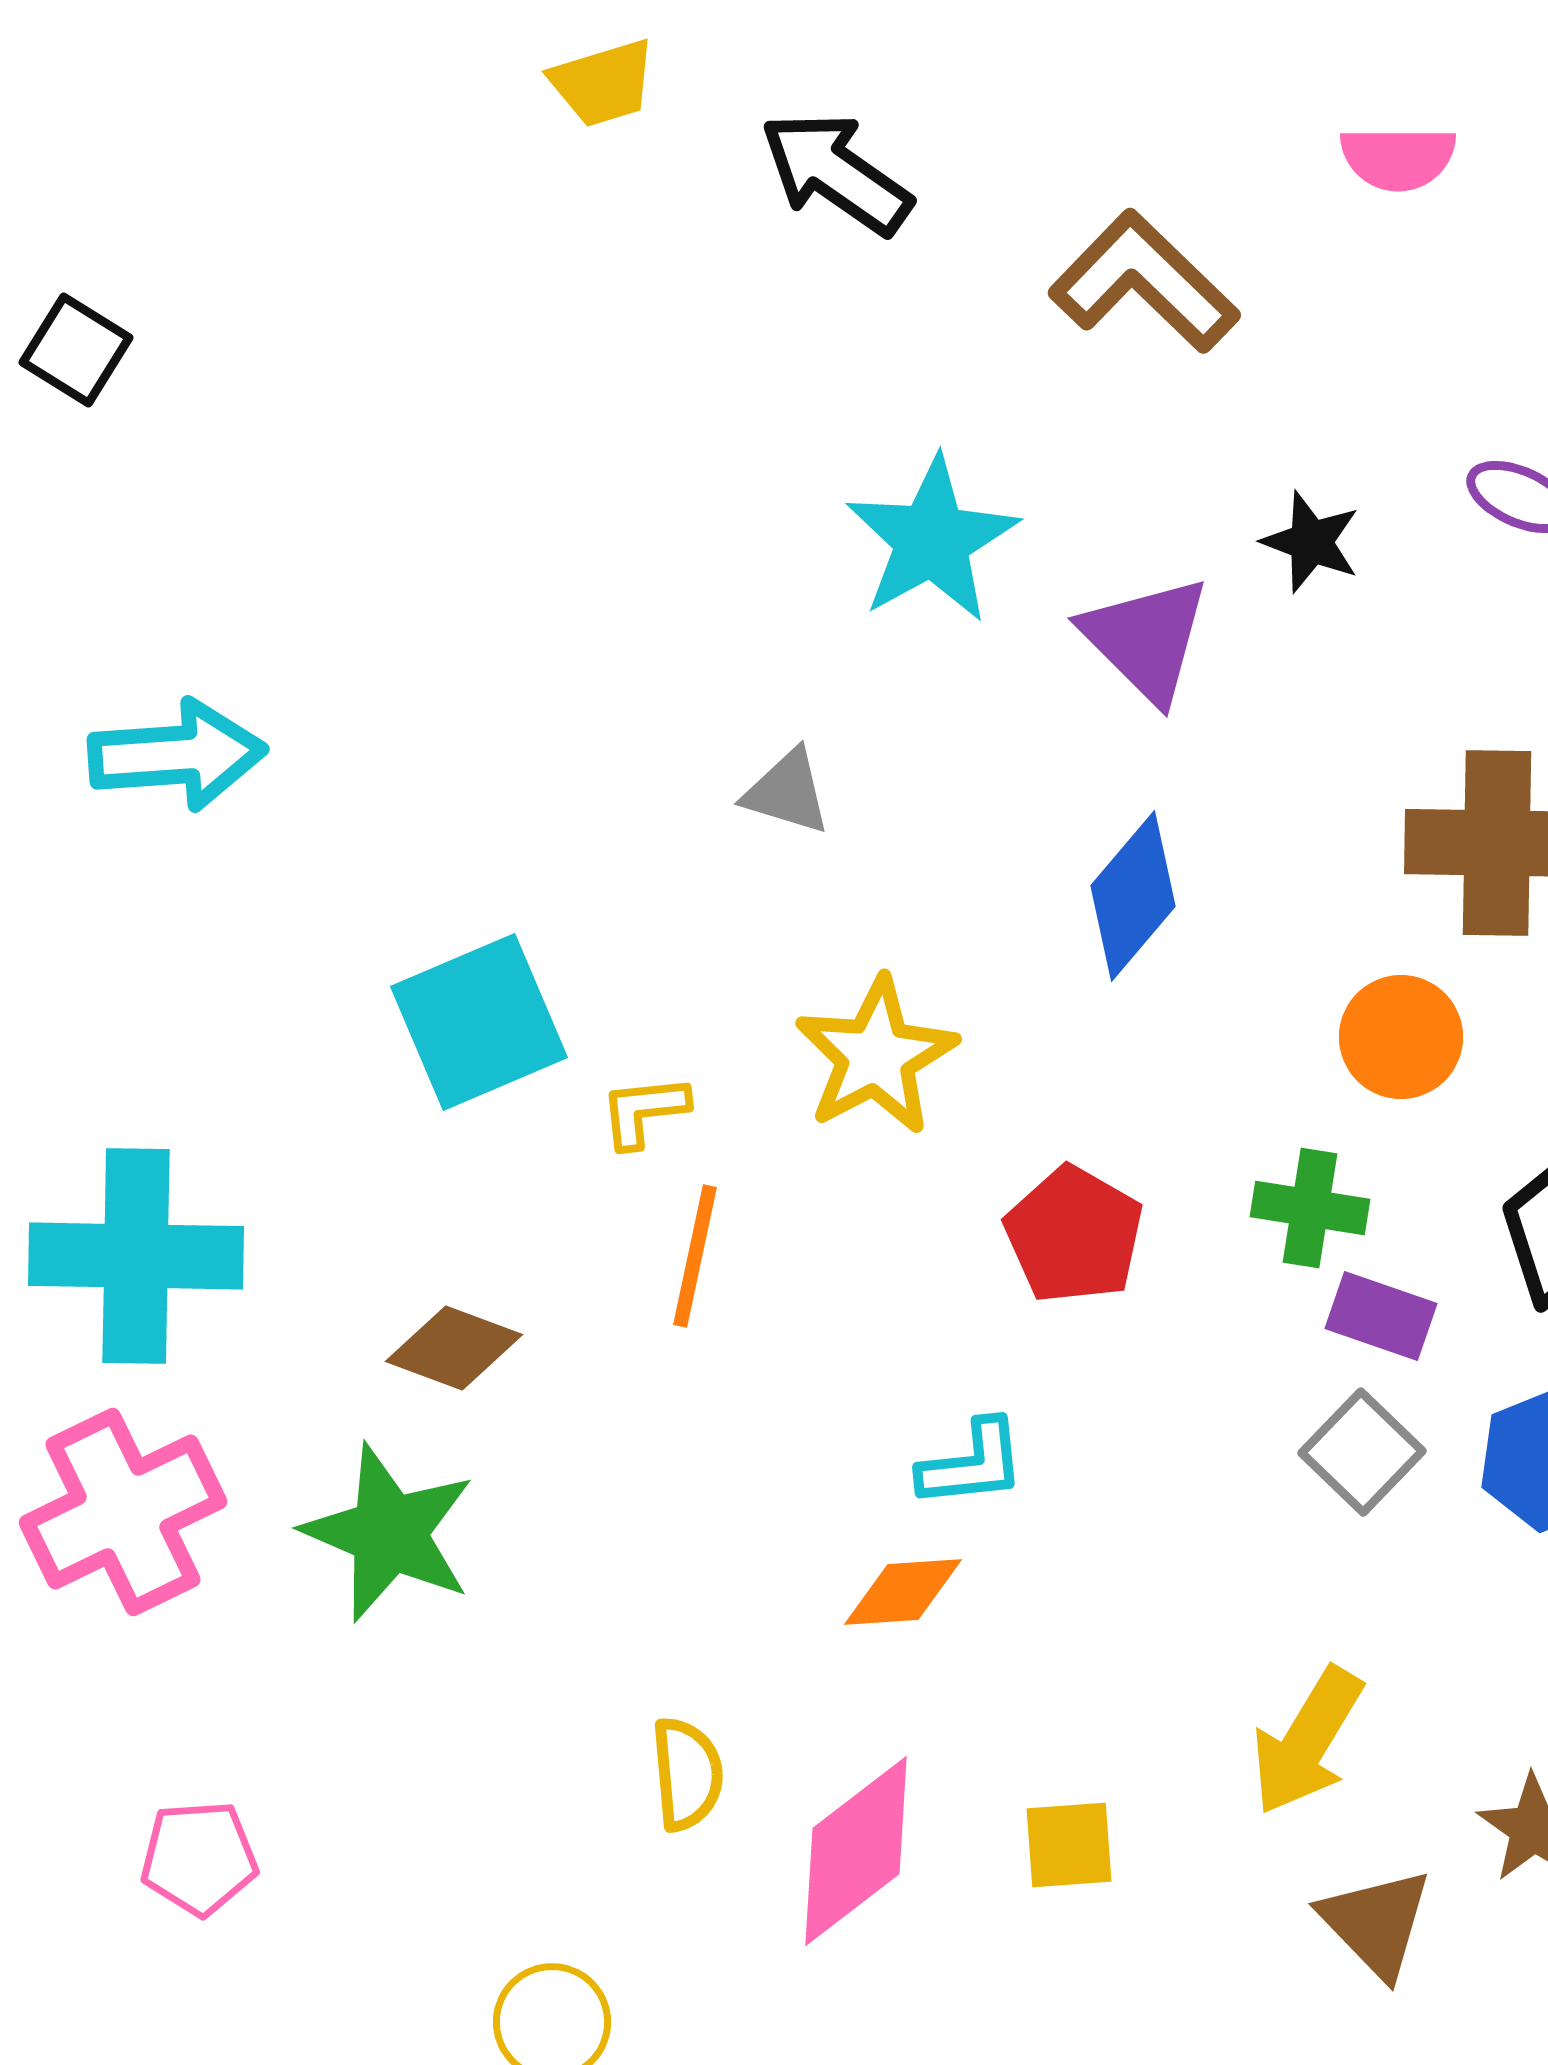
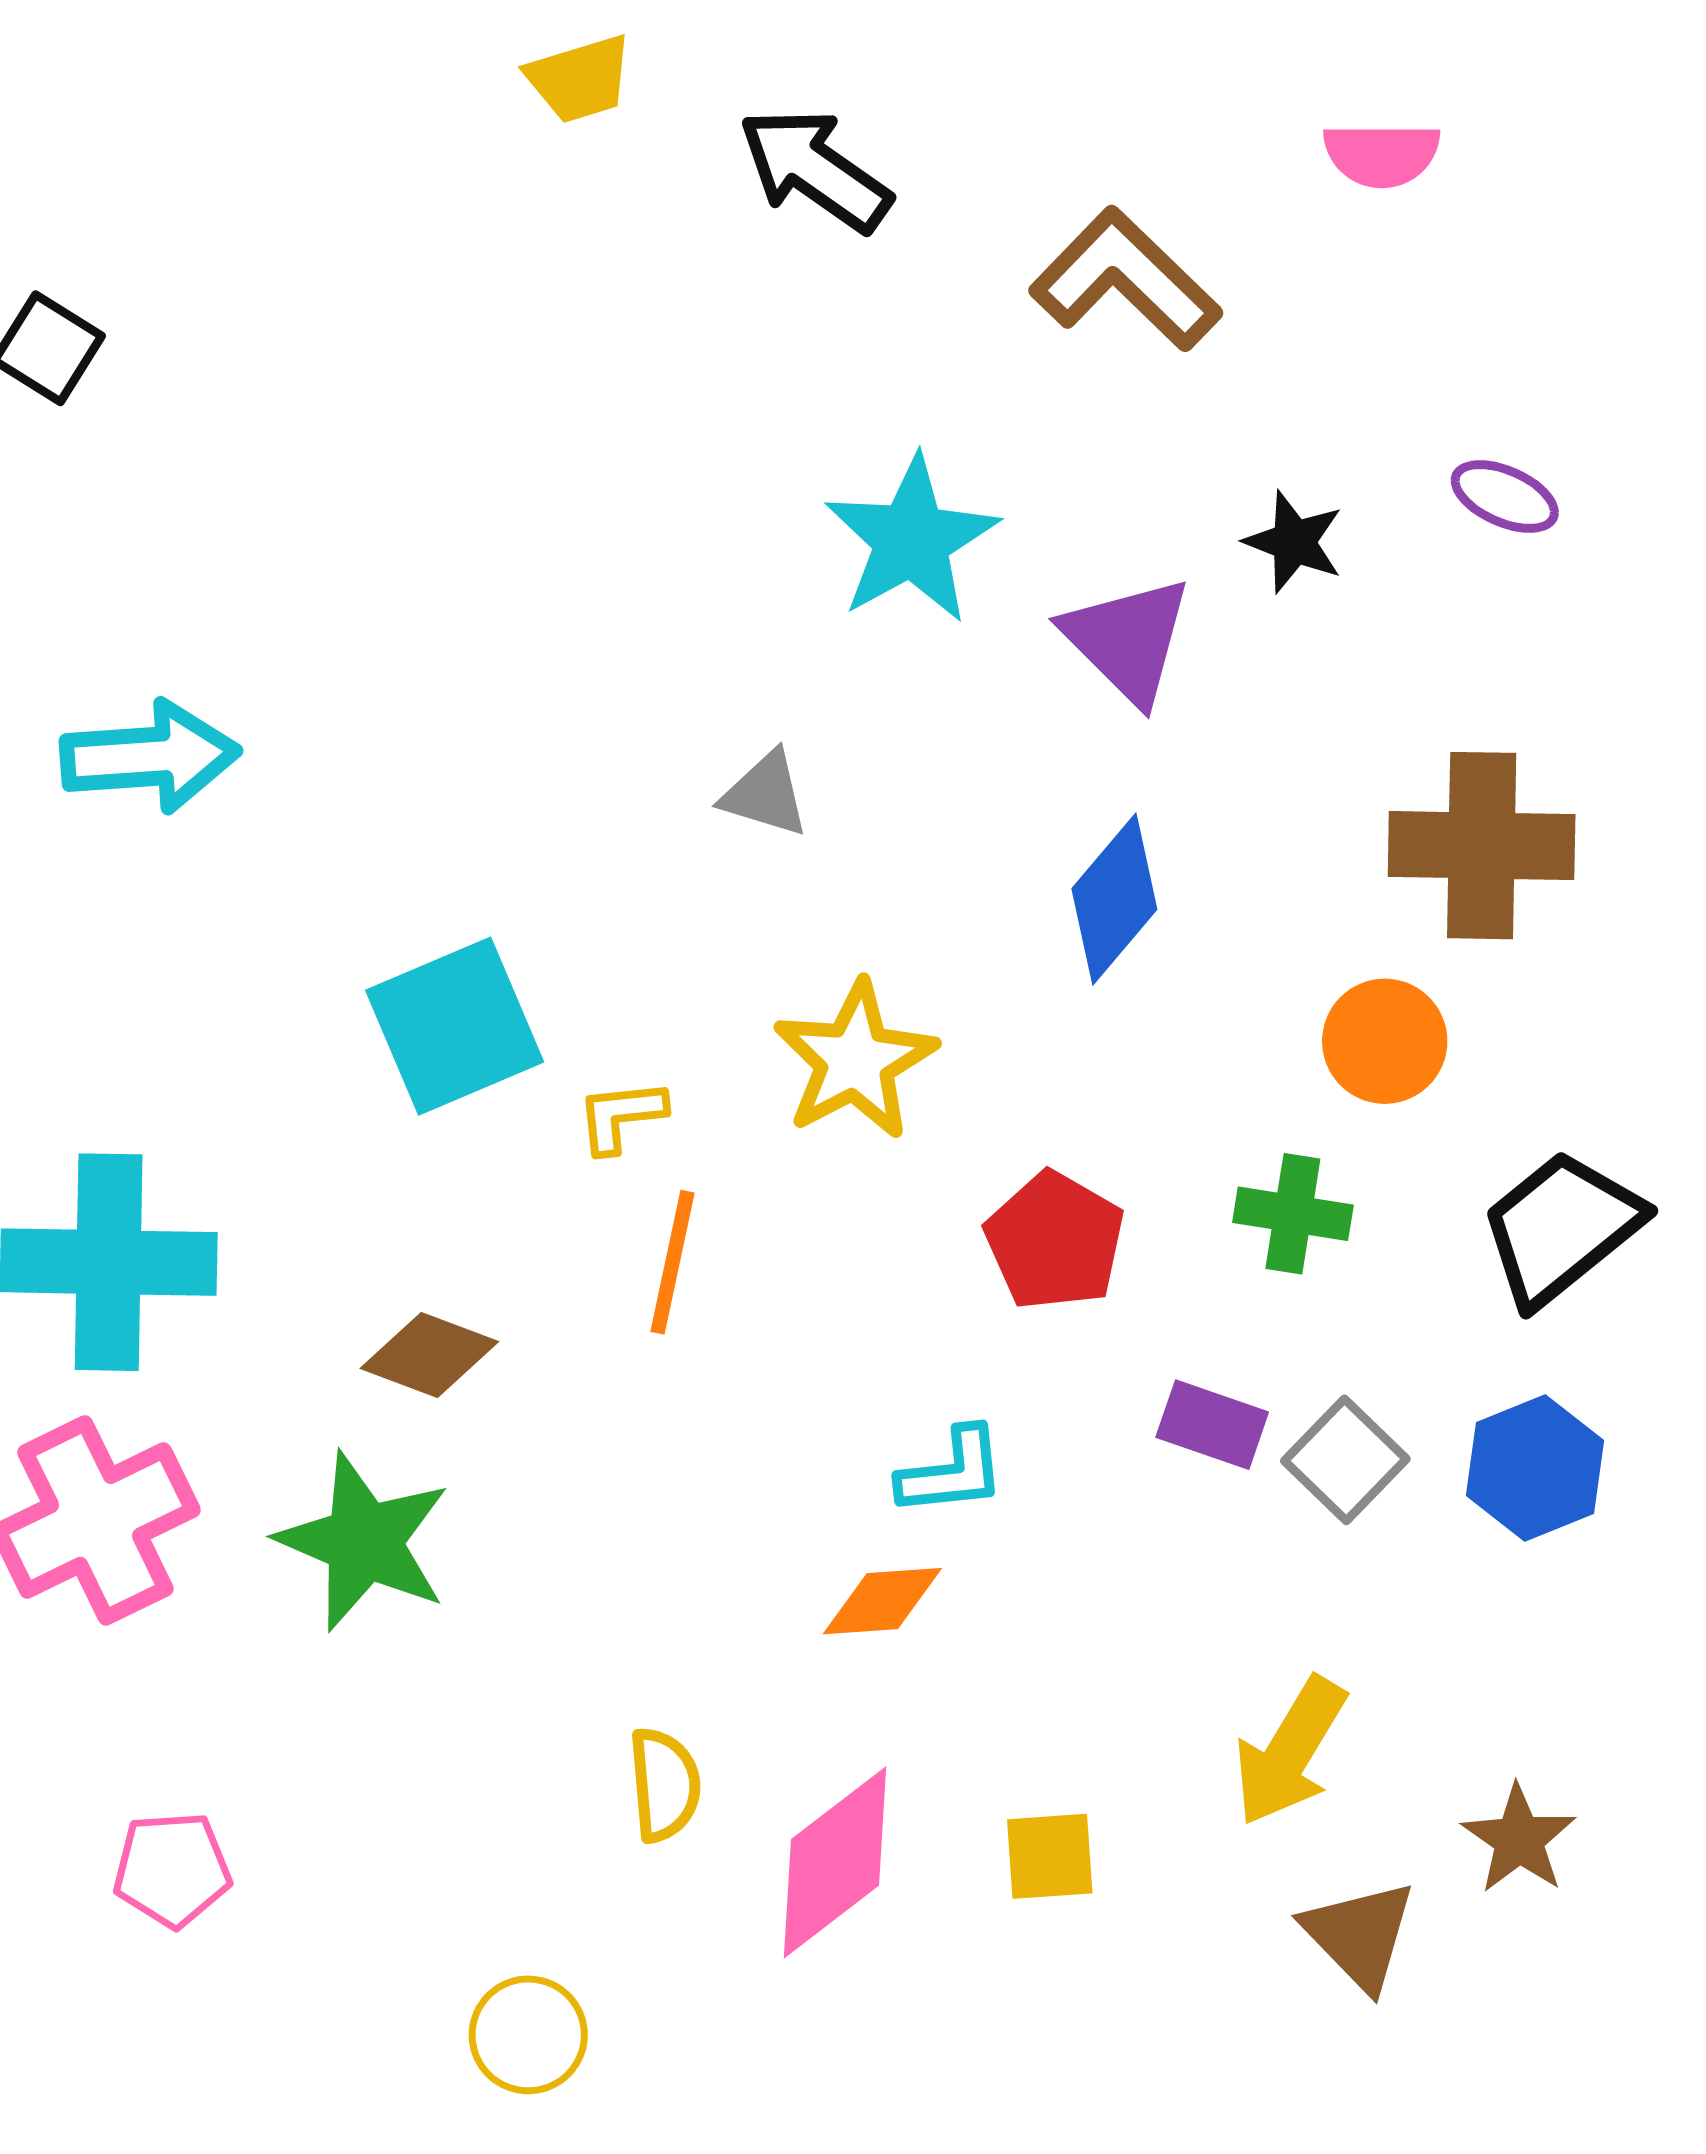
purple rectangle: (1381, 1316) -> (1212, 1425), moved

